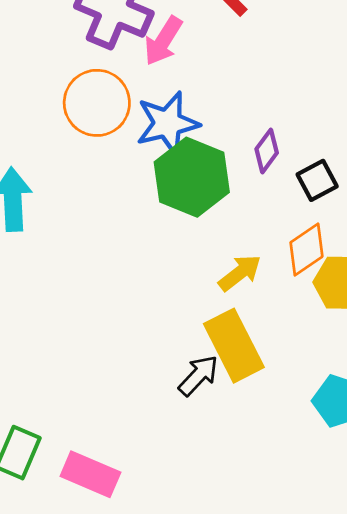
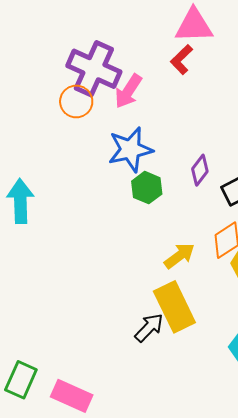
orange circle: (97, 103) -> (76, 101), moved, size x0.7
green hexagon: (192, 177) -> (147, 188), size x0.6

